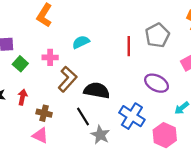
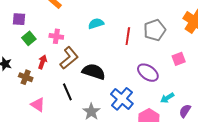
cyan semicircle: (81, 42) -> (96, 24), moved
red arrow: (22, 97) -> (42, 62), moved
brown cross: (44, 113) -> (26, 77), moved
black line: (83, 116) -> (67, 92), moved

